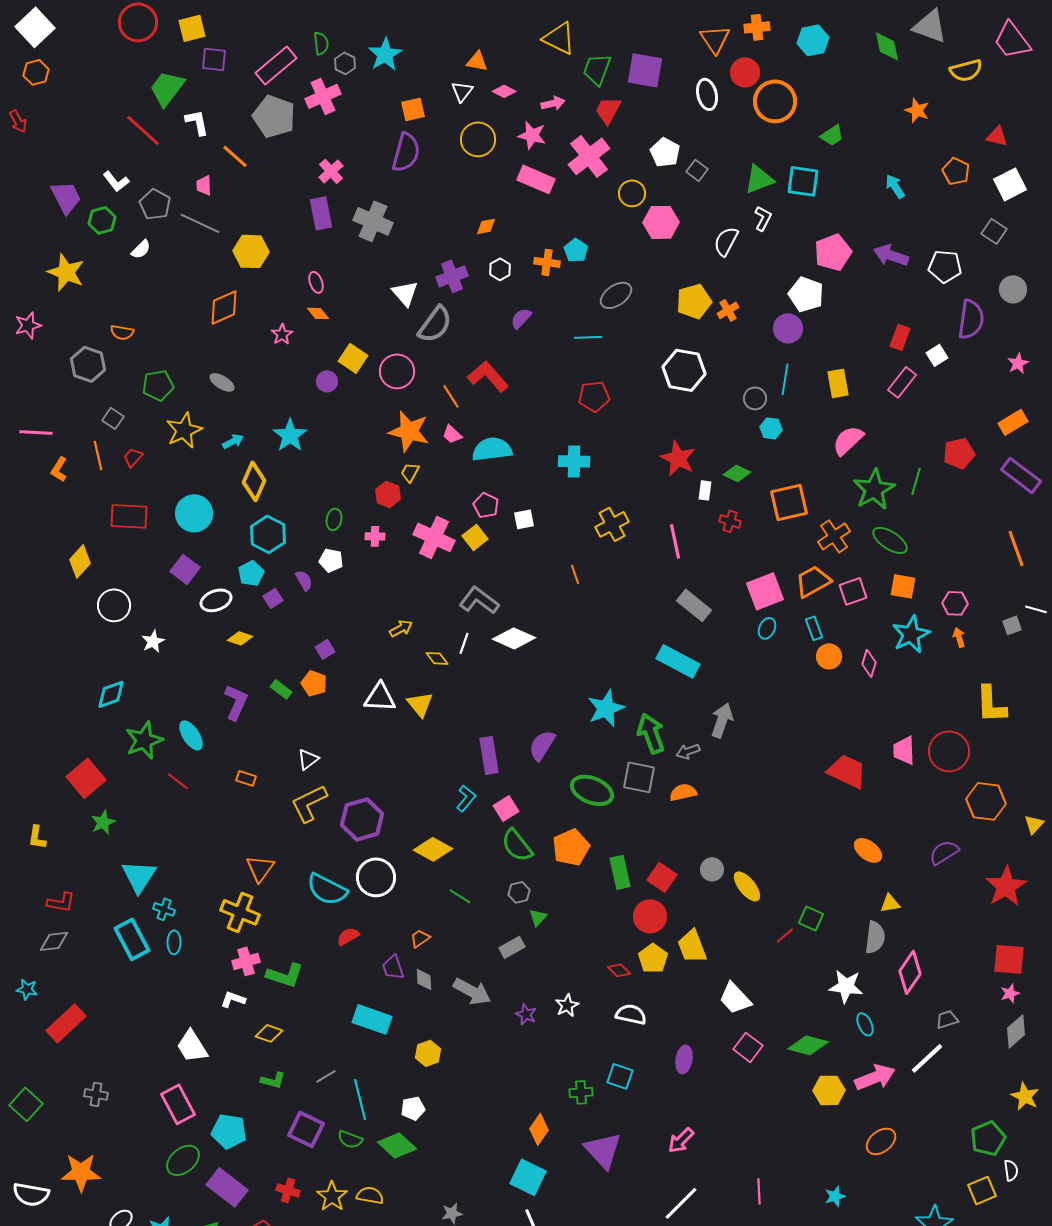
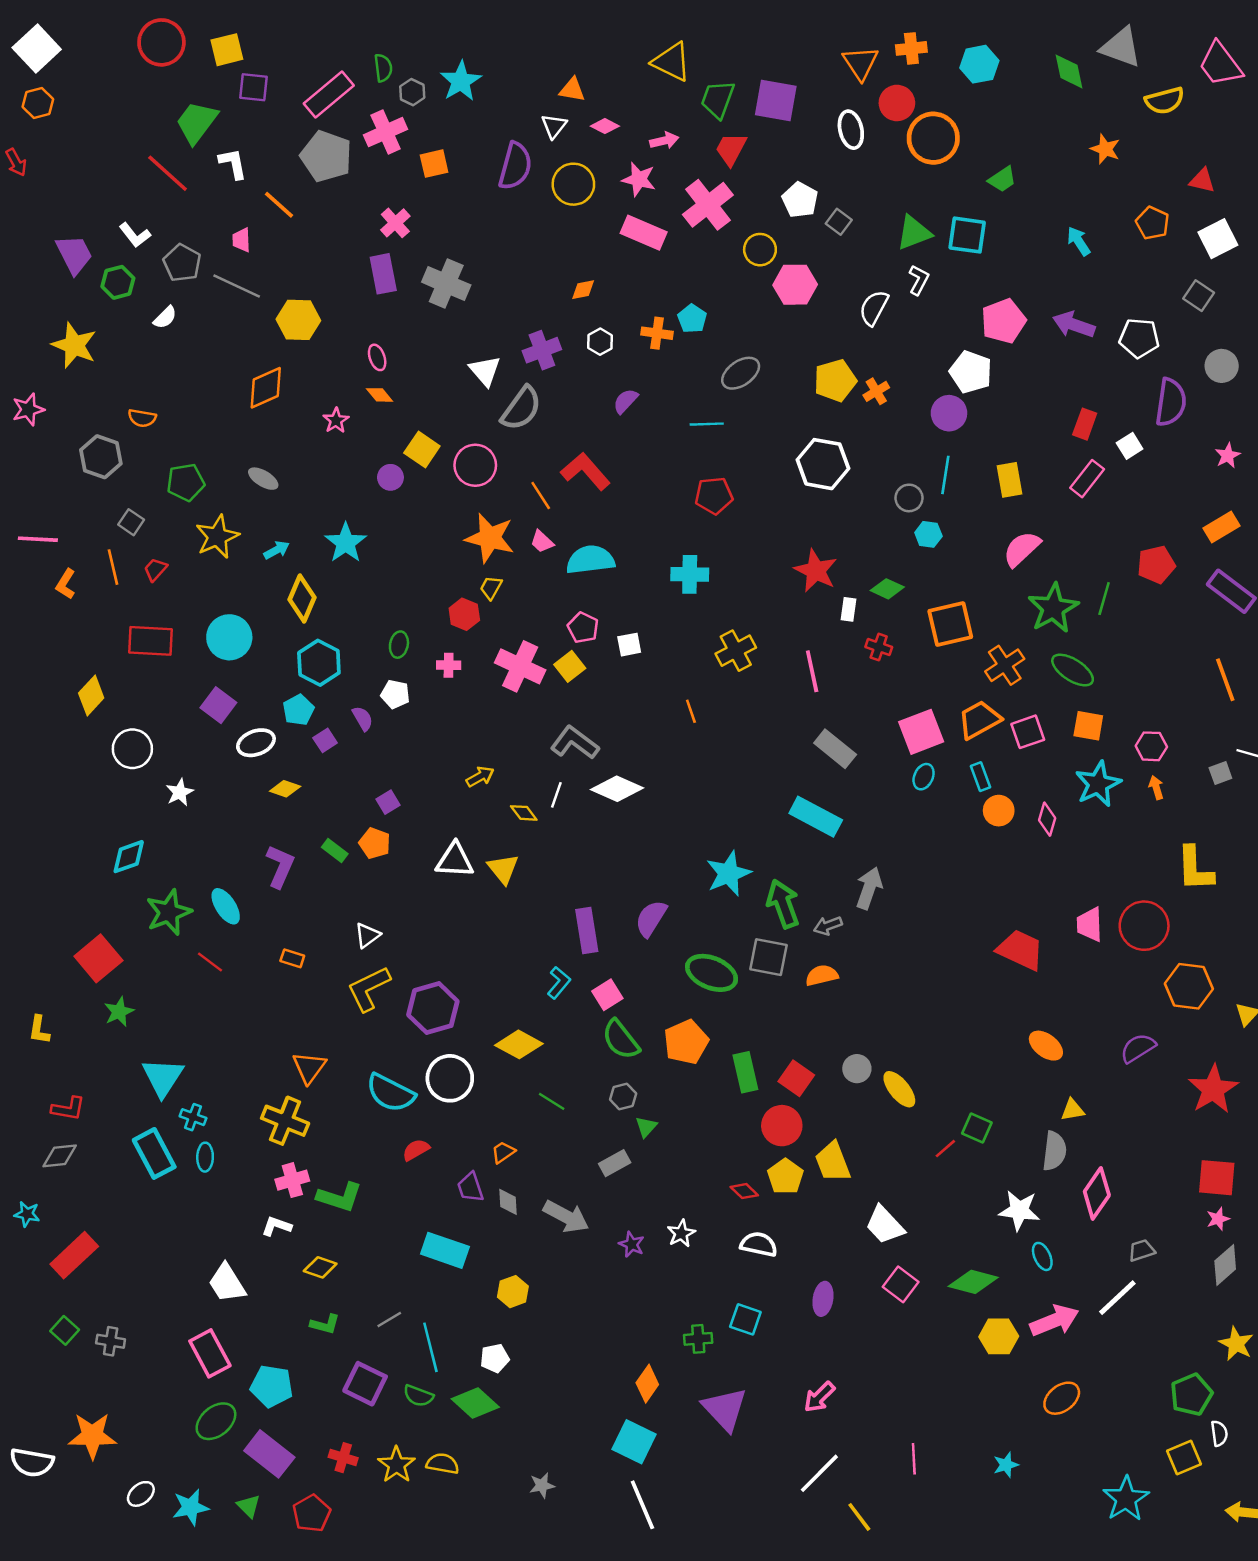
orange square: (413, 109) -> (434, 164), moved
purple semicircle: (406, 152) -> (515, 166), moved
green square: (26, 1104) -> (65, 1330), moved, size x0.7

